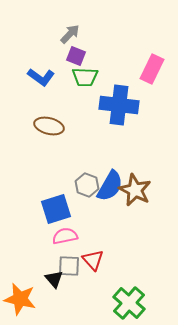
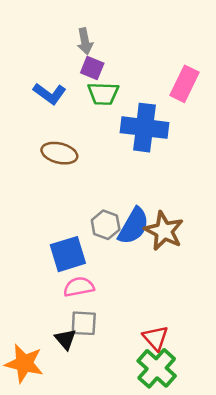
gray arrow: (70, 34) -> (85, 41), turned 125
red triangle: (93, 260) -> (155, 338), moved

